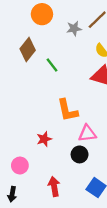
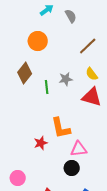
gray star: (74, 29) -> (66, 79), moved
green line: (52, 65) -> (47, 87), turned 32
red star: (44, 139) -> (41, 143), moved

